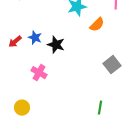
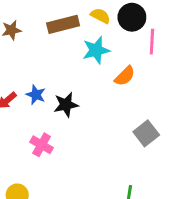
black star: (56, 45) -> (66, 105), turned -30

